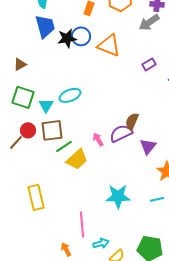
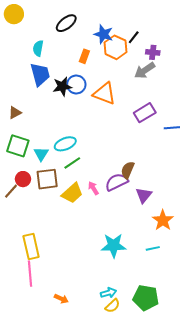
purple rectangle: (149, 64) -> (145, 113), size x1.5
green line: (64, 146) -> (72, 163), moved
yellow trapezoid: (77, 159) -> (72, 193), moved
pink line: (82, 224) -> (30, 274), moved
cyan arrow: (101, 243) -> (108, 293), moved
orange arrow: (66, 249) -> (61, 299), turned 144

